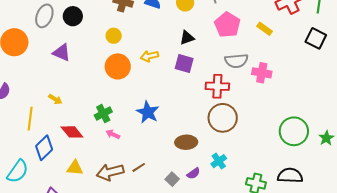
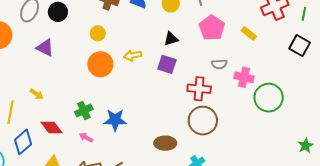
gray semicircle: (236, 61) -> (219, 64), size x0.7
blue star: (148, 112) -> (115, 120), moved, turned -30
green circle: (294, 131) -> (269, 98), moved
pink arrow: (113, 134) -> (86, 137), moved

